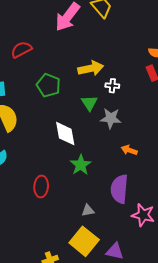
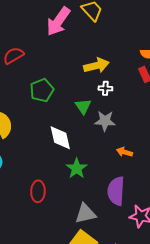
yellow arrow: (91, 68) -> (96, 66), moved
green pentagon: (49, 85) -> (42, 90), turned 30
gray triangle: (88, 210) -> (85, 214), size x1.6

